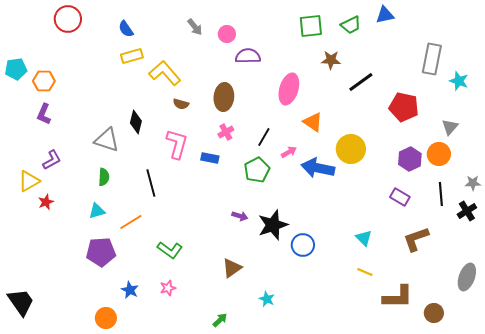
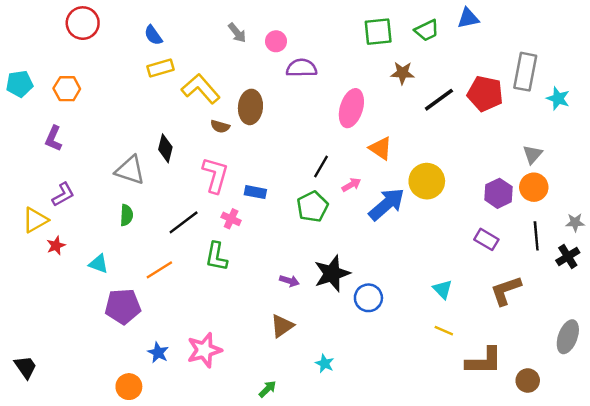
orange hexagon: (44, 81) -> (67, 89), moved
brown ellipse: (224, 97) -> (250, 107), moved
red pentagon: (404, 107) -> (485, 94), moved
gray triangle: (450, 127) -> (533, 154), moved
pink cross: (226, 132) -> (231, 219), moved, turned -35
blue arrow: (318, 168) -> (387, 204), turned 128
black line: (151, 183) -> (184, 222), turned 68
cyan triangle: (97, 211) -> (98, 264), moved, turned 36
purple arrow: (240, 216) -> (289, 281), moved
green L-shape: (170, 250) -> (216, 256), moved, turned 65
pink star: (168, 288) -> (204, 350), size x1.8
black trapezoid: (21, 302) -> (26, 367), size x0.7

